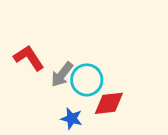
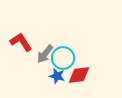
blue star: (72, 119) -> (57, 76), moved

